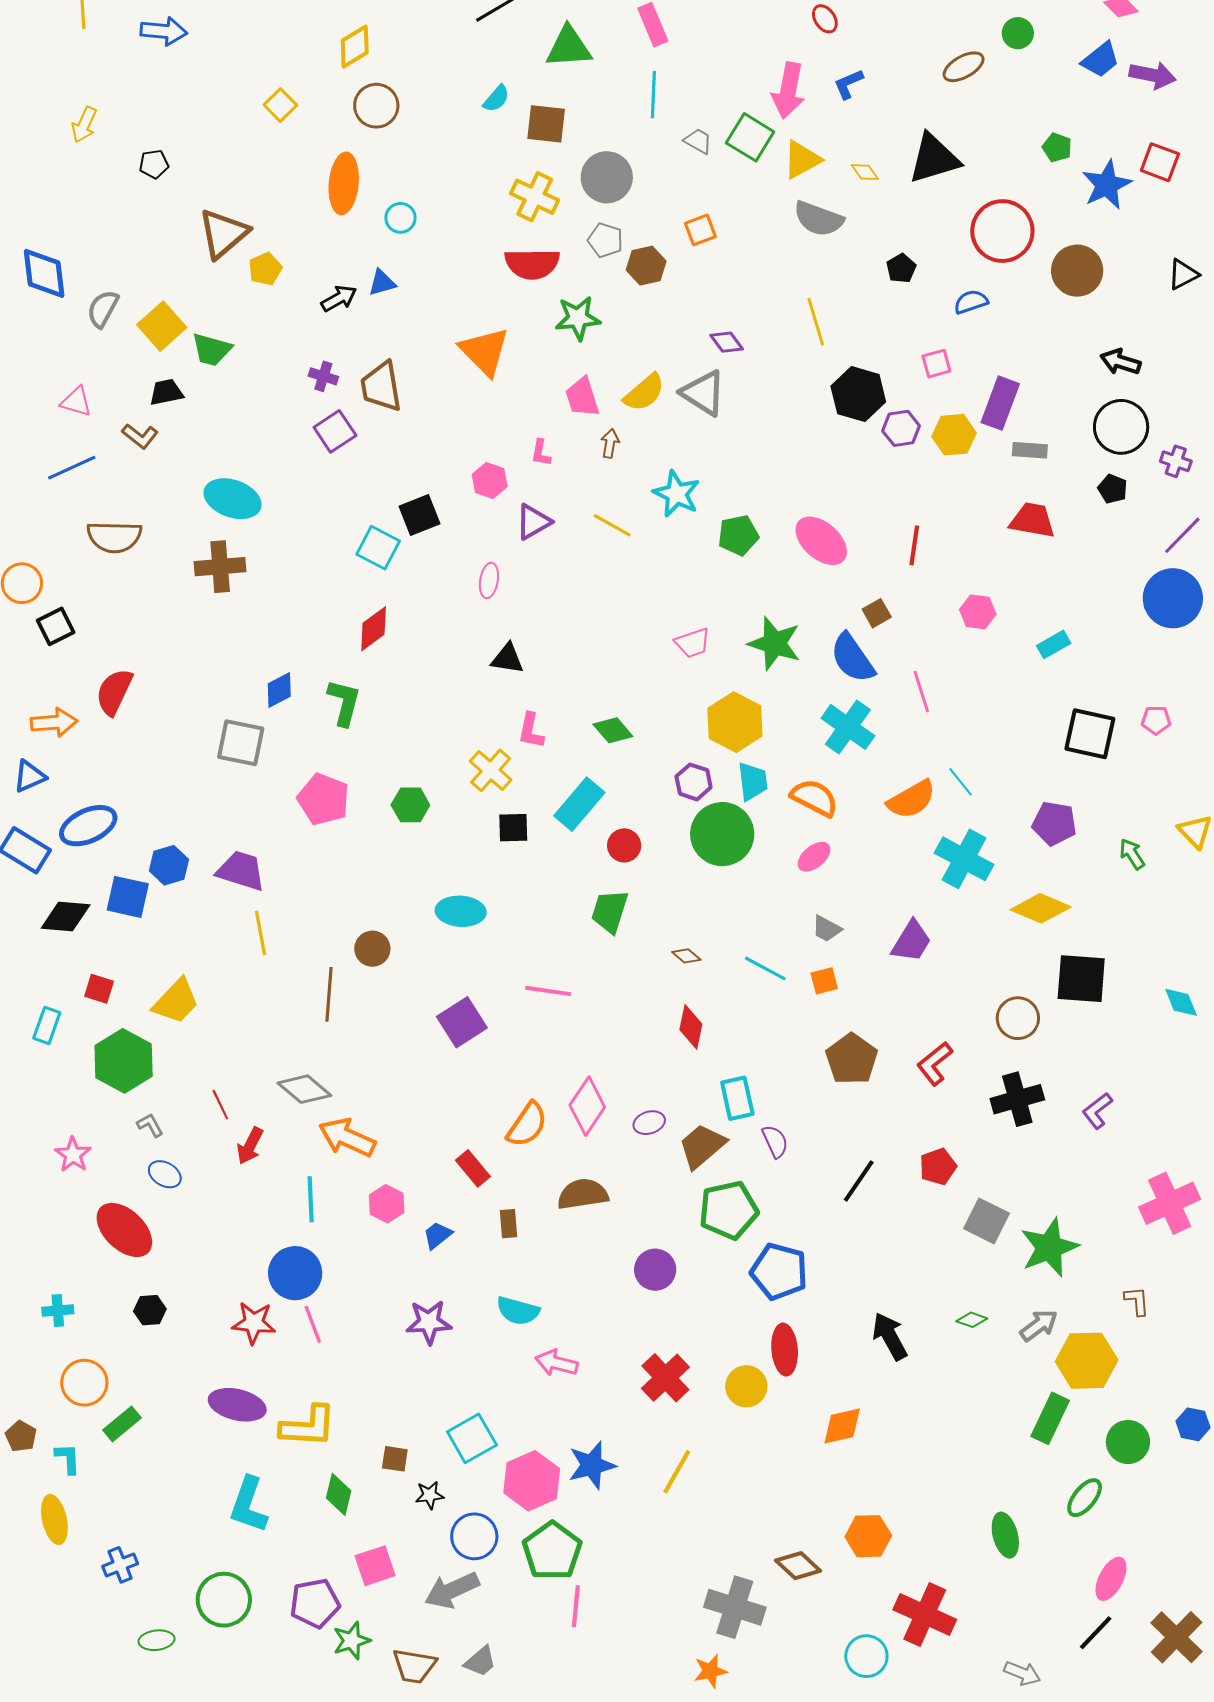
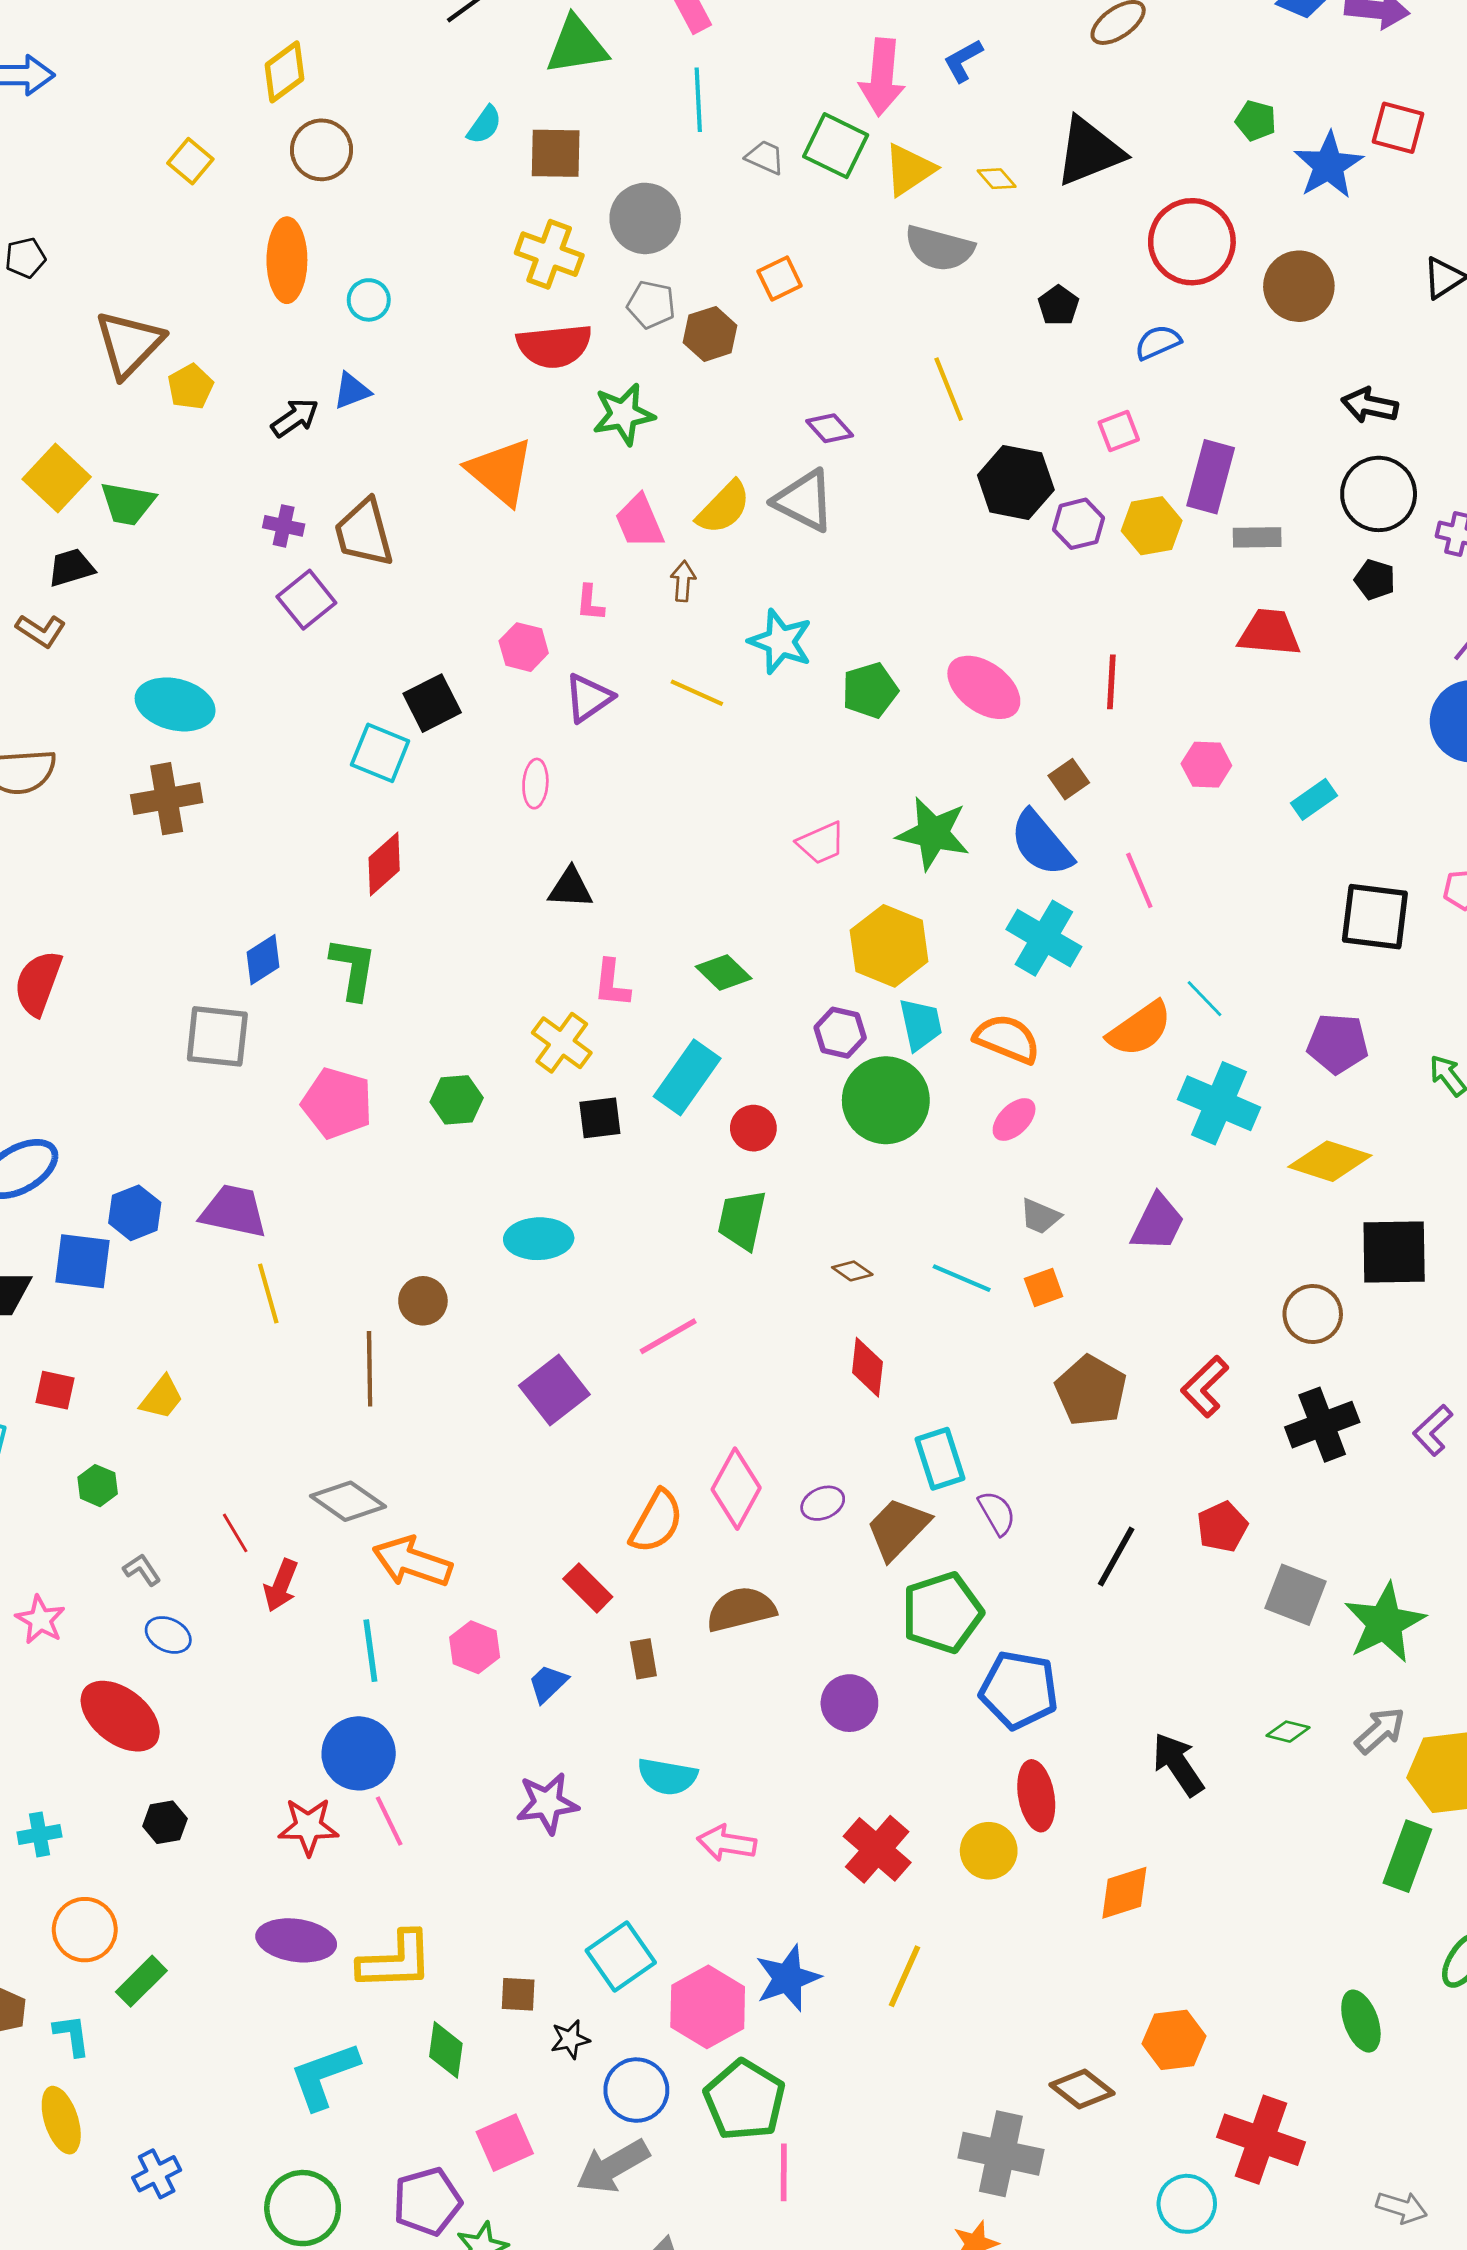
pink line: (548, 991) -> (668, 1336), turned -33
yellow trapezoid: (176, 1001) -> (162, 1398), size x0.7
green hexagon: (124, 1061) -> (98, 1486), size x0.5
cyan L-shape: (248, 1505) -> (324, 2076), turned 56

